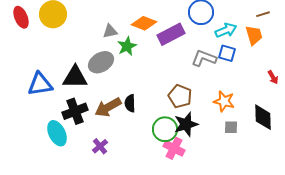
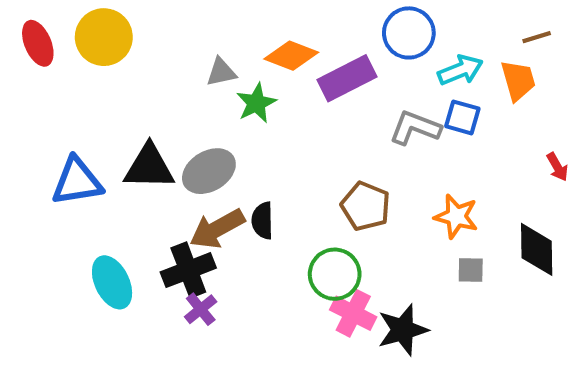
gray ellipse: (101, 62) -> (209, 171), moved
black cross: (75, 111) -> (188, 270), moved
black star: (186, 124) -> (403, 330), moved

